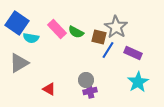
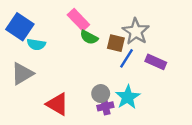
pink rectangle: (57, 29) -> (78, 20), moved
cyan star: (138, 82) -> (128, 97), moved
red triangle: (49, 89) -> (57, 104), size x1.5

